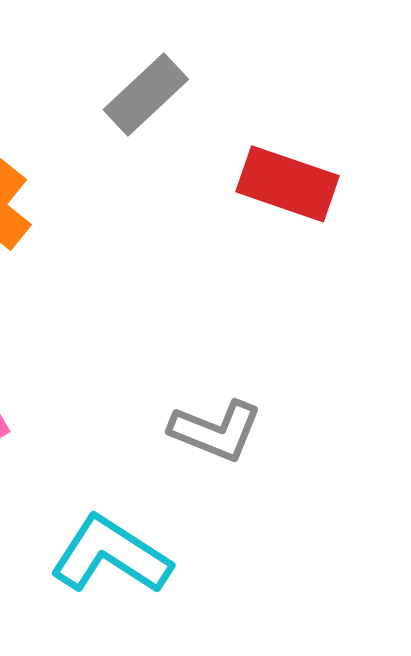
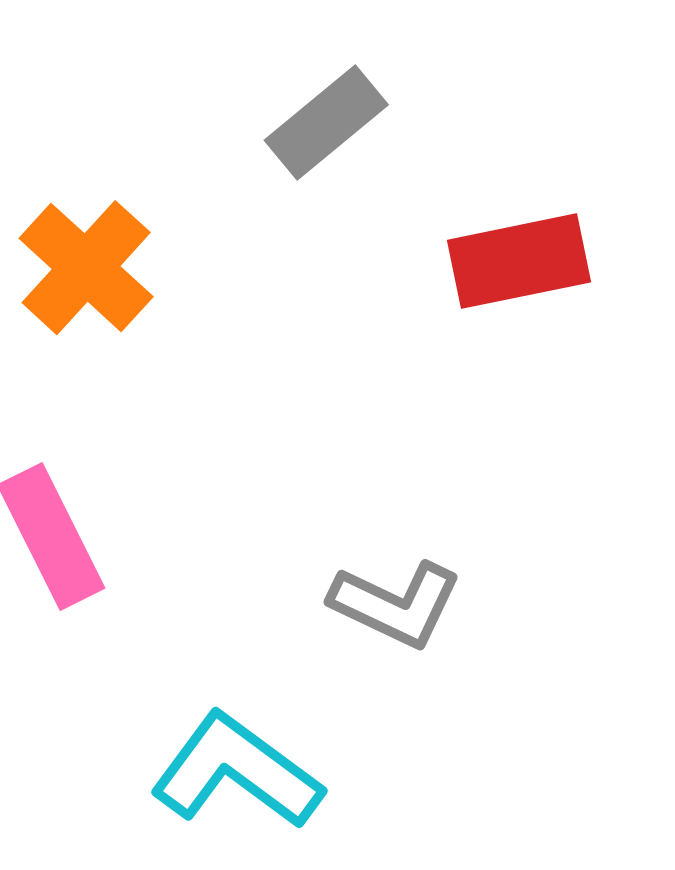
red rectangle: (288, 184) -> (519, 261), turned -34

